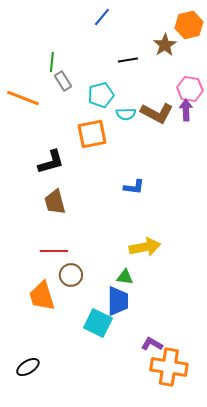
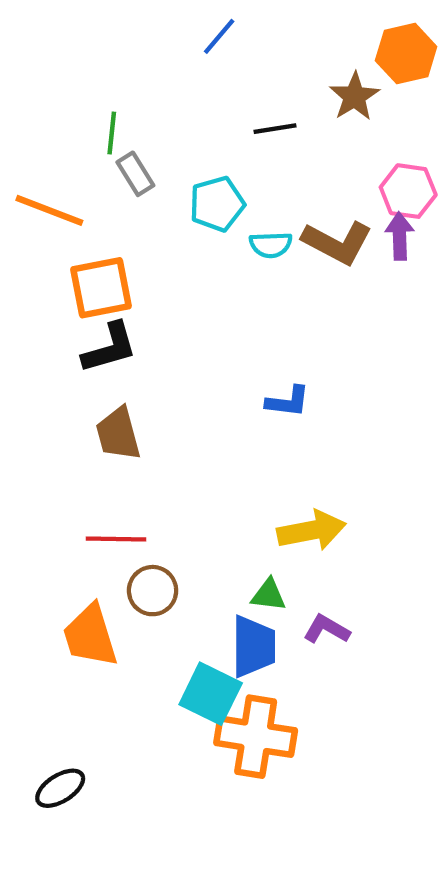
orange square: (92, 134) -> (101, 288), moved
purple L-shape: (152, 344) -> (327, 629), moved
orange cross: (169, 367) -> (256, 737), moved

